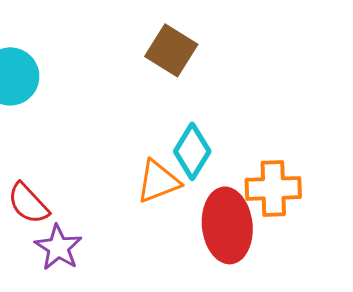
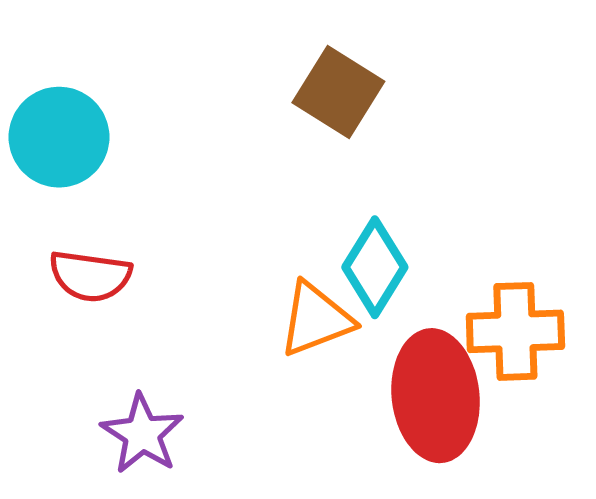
red semicircle: (28, 203) -> (90, 276), moved, turned -39

